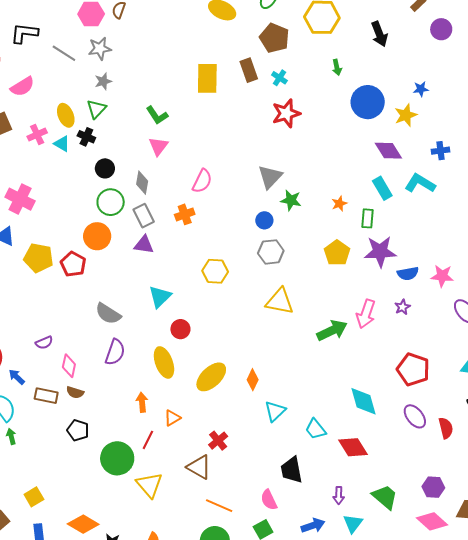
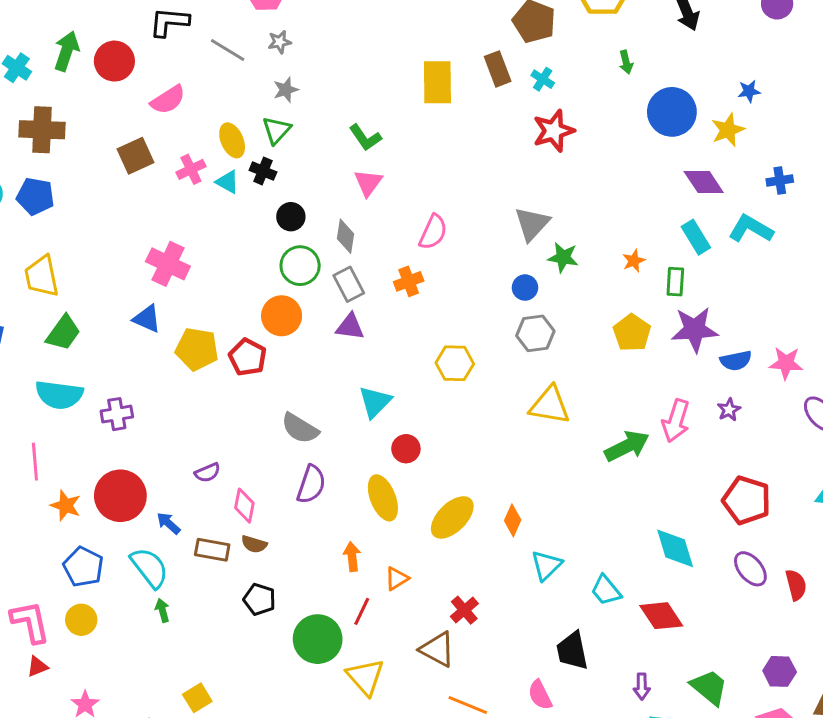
gray star: (100, 48) -> (280, 42), size x0.7

